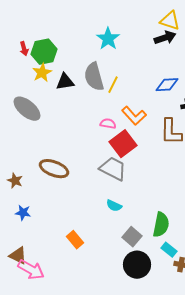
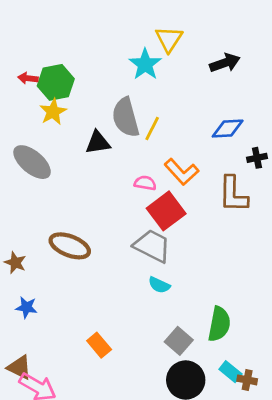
yellow triangle: (170, 21) -> (169, 39), moved, turned 45
red arrow: (24, 49) -> (28, 78), turned 112
black triangle: (65, 82) -> (98, 142), moved
cyan semicircle: (114, 206) -> (159, 285), moved
cyan rectangle: (169, 250) -> (230, 372), moved

